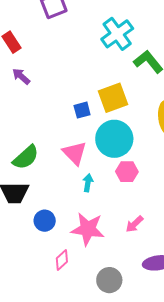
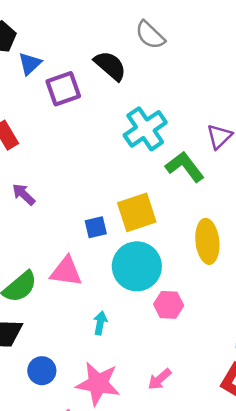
purple arrow: (21, 76) -> (24, 194), moved
pink triangle: (75, 153) -> (66, 272), moved, turned -40
pink hexagon: (127, 172) -> (169, 305), moved

